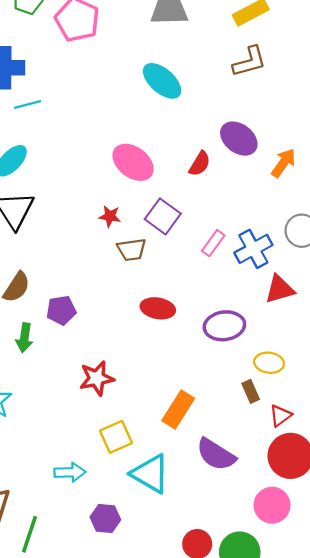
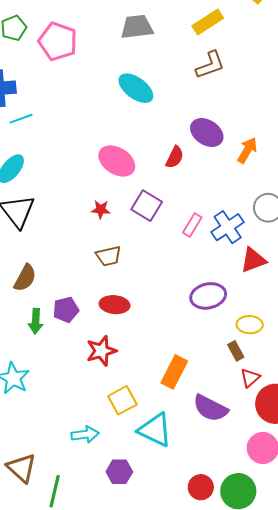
brown trapezoid: (132, 250) -> (109, 256), moved
red ellipse: (158, 308) -> (115, 305), moved
purple pentagon: (61, 310) -> (66, 310), moved
red triangle: (280, 416) -> (250, 378), moved

